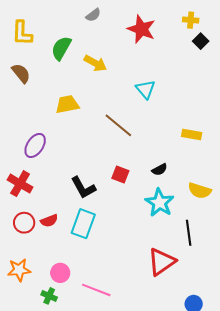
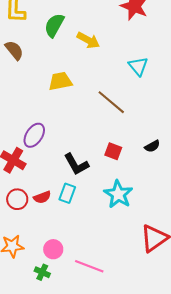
purple ellipse: (35, 145) -> (34, 135), moved
cyan star: (160, 203) -> (118, 194), moved
cyan rectangle: (83, 224) -> (67, 193), moved, size x0.7

